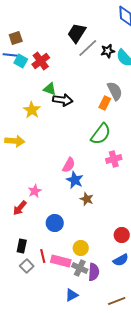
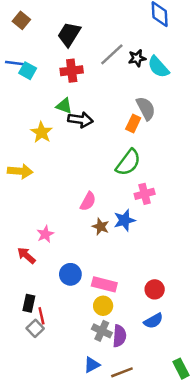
black trapezoid: (77, 33) -> (69, 34), moved
brown square: (16, 38) -> (21, 20), moved, turned -32
red cross: (41, 61) -> (72, 71), moved, turned 30
blue star: (75, 180) -> (124, 220), moved, turned 30
brown star: (87, 199) -> (101, 227), moved
red arrow: (20, 208) -> (26, 255), turned 91
red line: (43, 256) -> (41, 316), moved
pink rectangle: (61, 261) -> (104, 284), moved
brown line: (117, 301) -> (122, 372), moved

